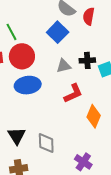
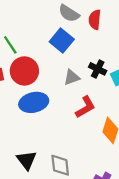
black cross: (87, 60) -> (98, 69), turned 35

